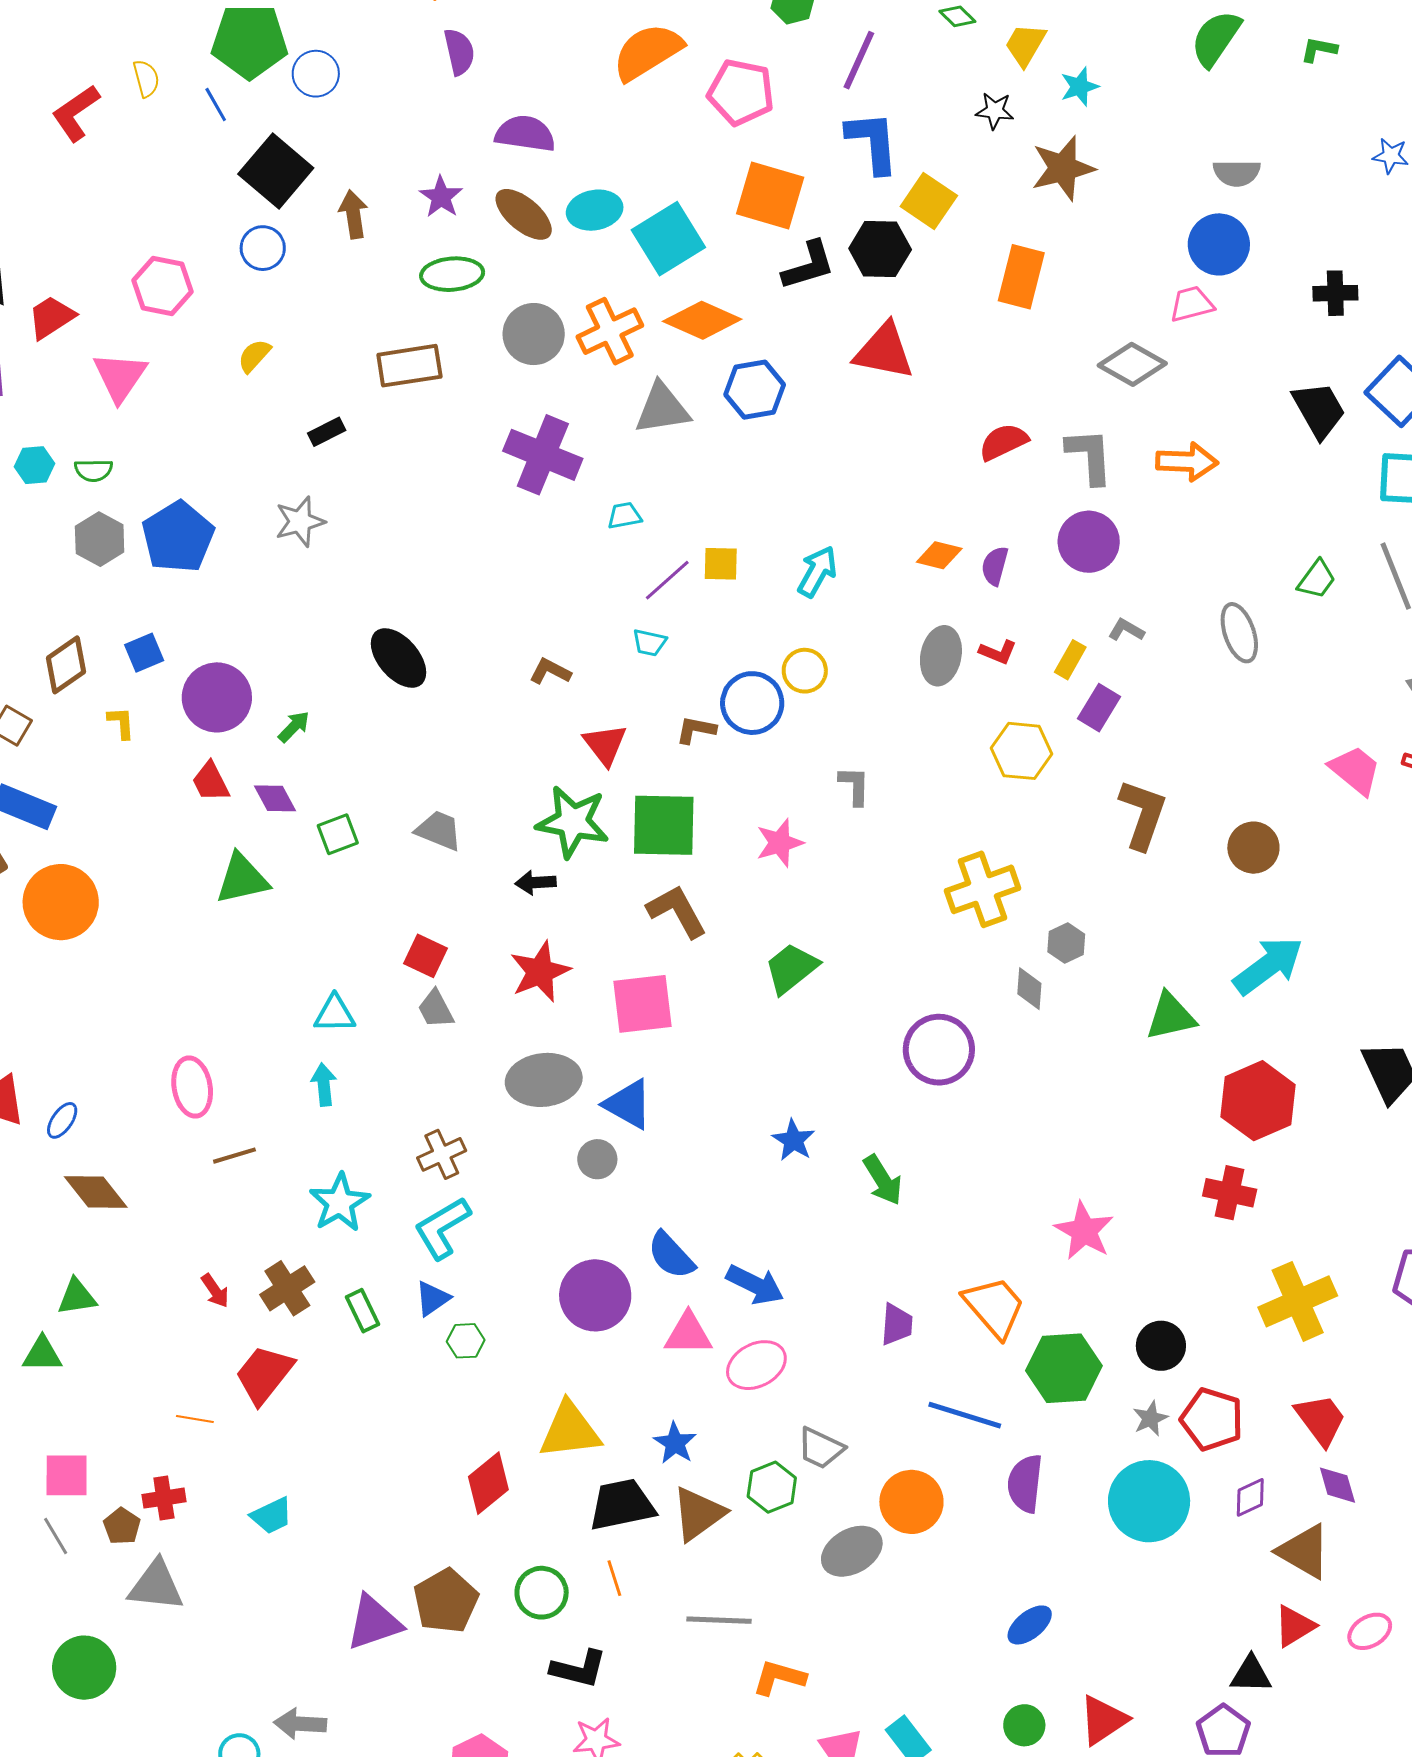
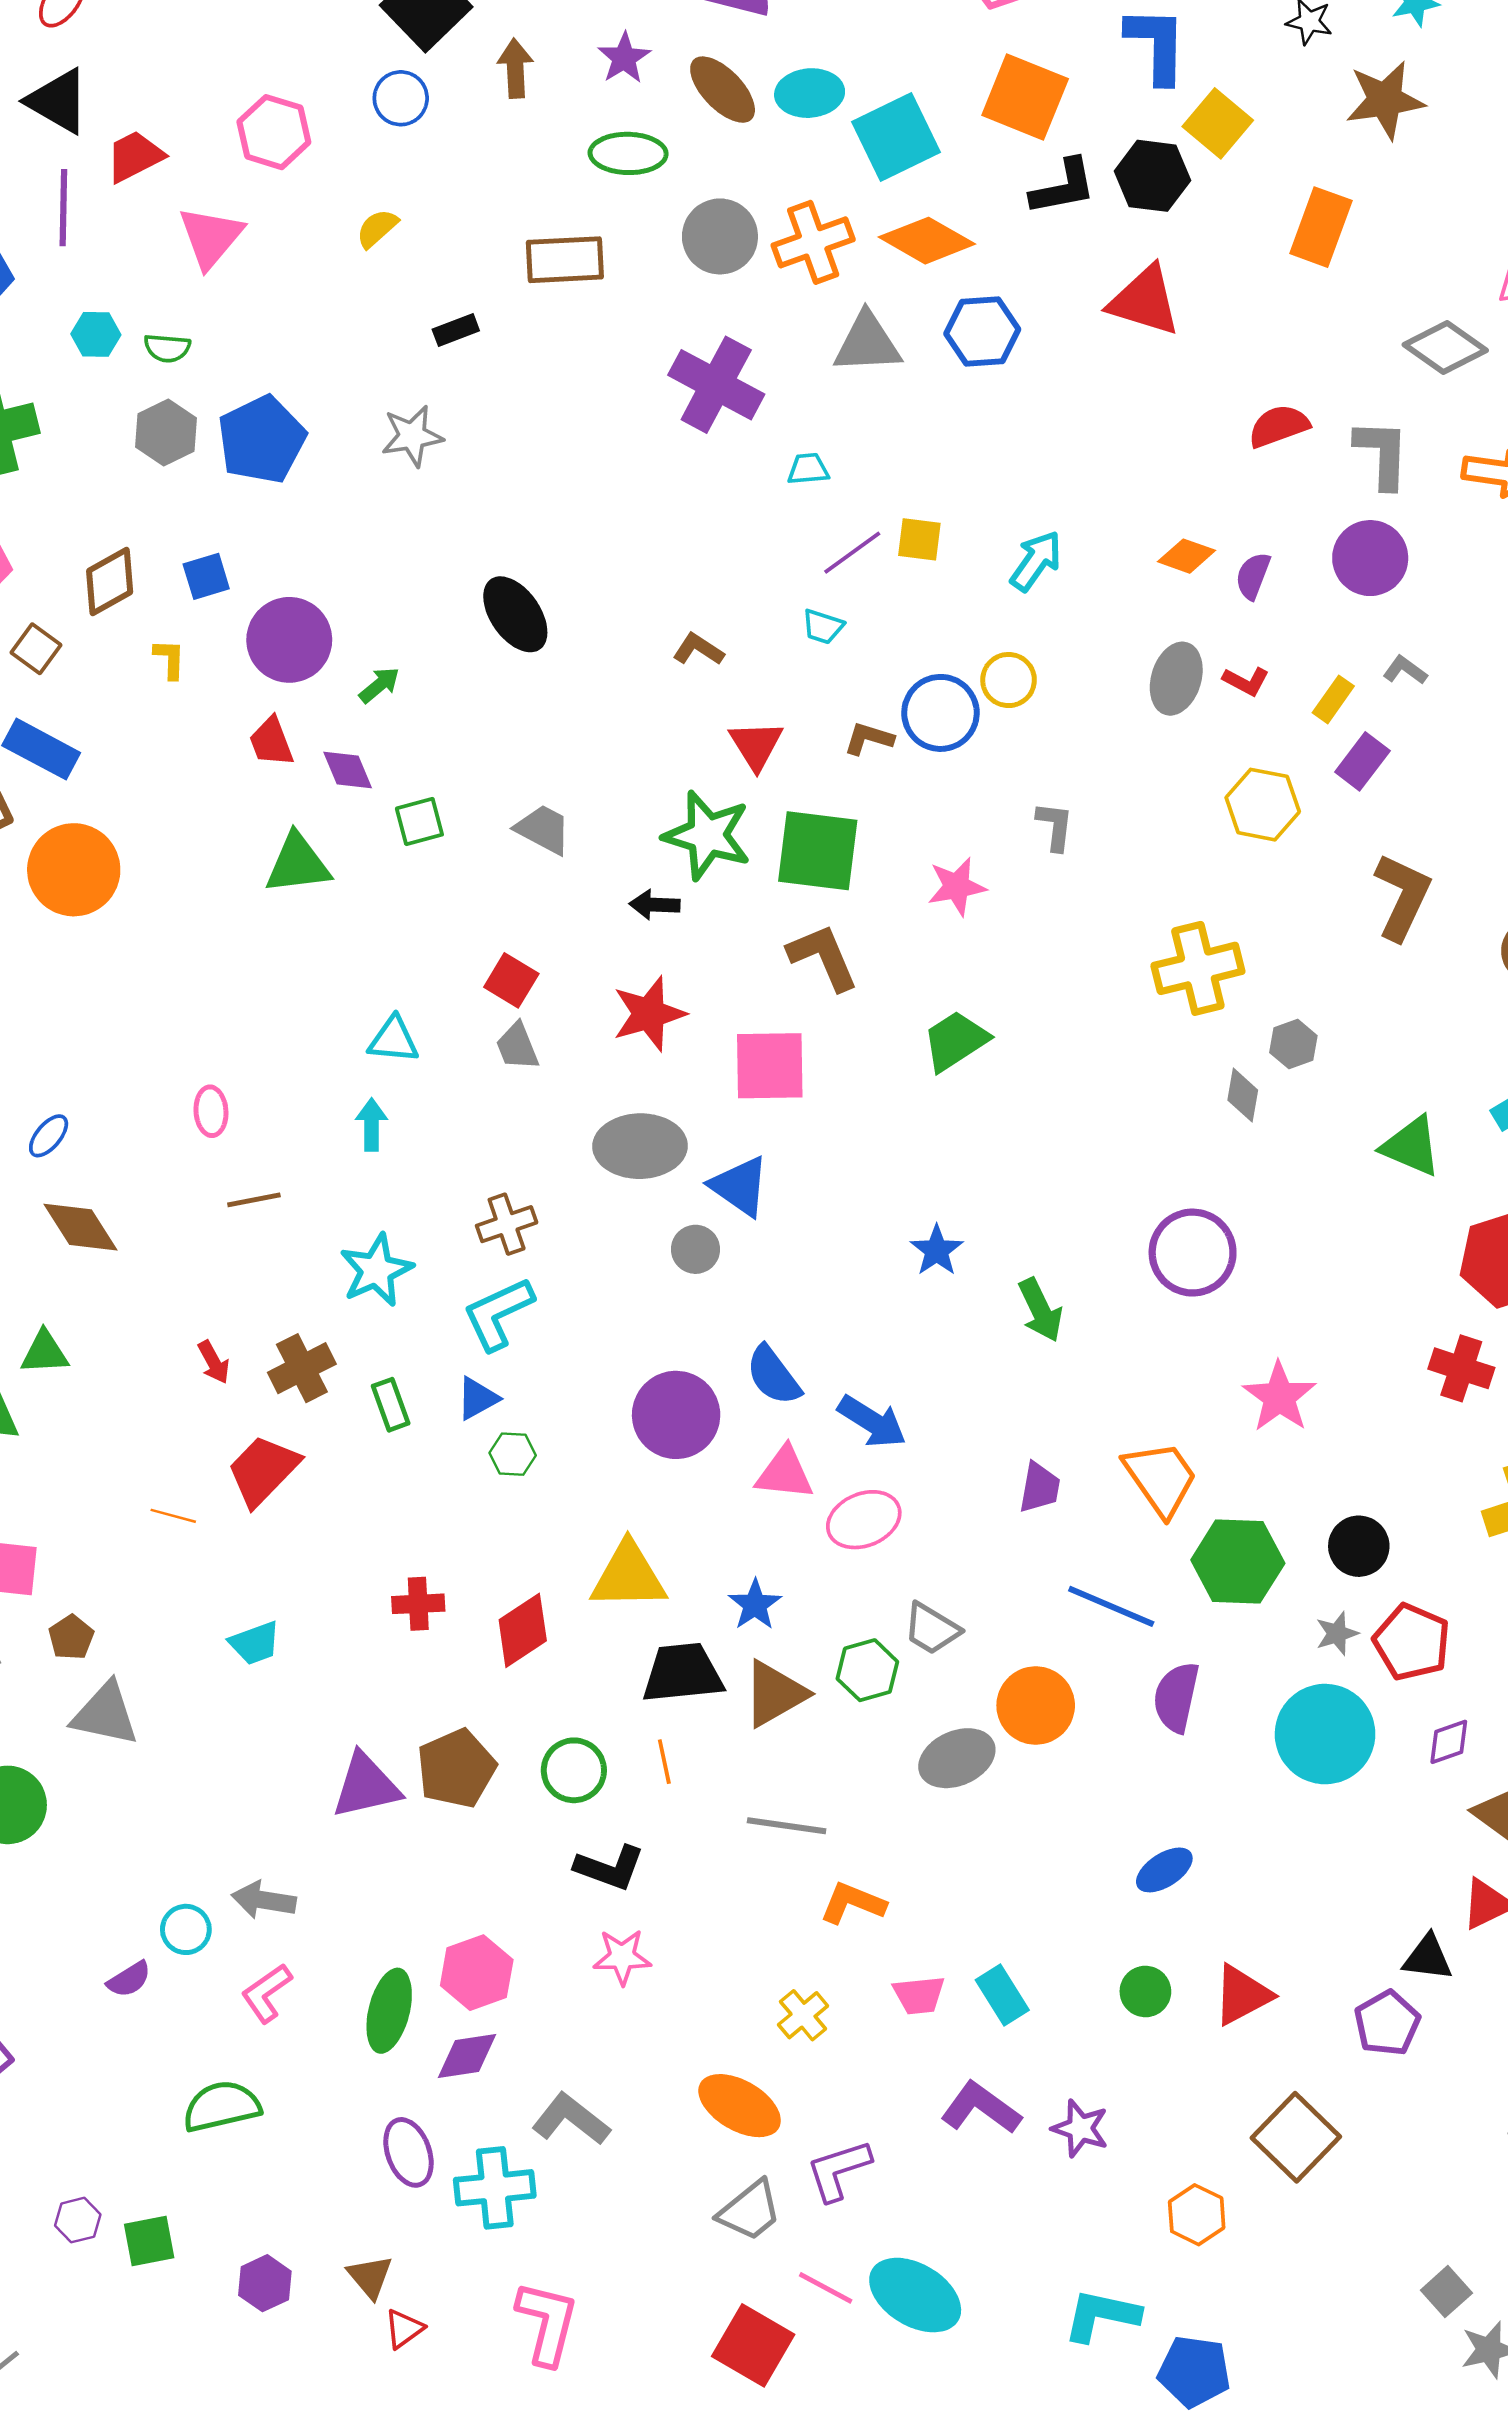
green triangle: (1171, 1016) -> (1411, 1146), turned 30
purple circle: (939, 1050) -> (1193, 1253), moved
pink ellipse: (192, 1087) -> (211, 1111), size x0.7
red cross: (164, 1498) -> (418, 1604), moved

